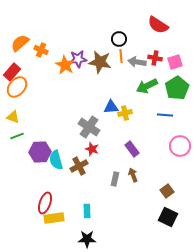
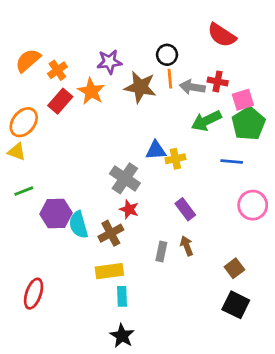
orange cross: (41, 50) -> (57, 70), turned 32
purple star: (78, 59) -> (109, 62), moved
pink square: (175, 62) -> (243, 100), moved
red rectangle: (12, 72) -> (60, 101), moved
yellow triangle: (13, 117) -> (17, 152), moved
red ellipse: (45, 203) -> (34, 294), moved
yellow rectangle: (54, 218) -> (109, 271), moved
black star: (87, 239) -> (122, 336), turned 30

